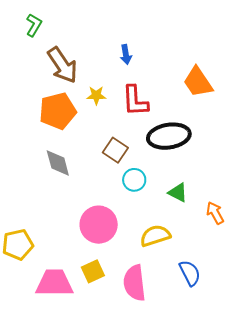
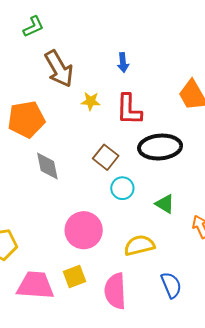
green L-shape: (34, 25) -> (33, 27), turned 30
orange pentagon: (58, 111) -> (26, 119), moved

